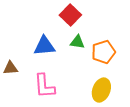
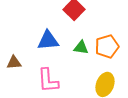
green triangle: (77, 42) -> (81, 47), moved

